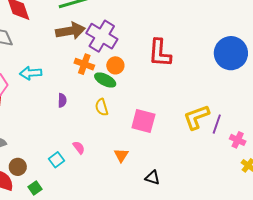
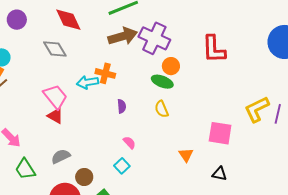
orange cross: (84, 64) -> (105, 73), moved
pink square: (143, 121) -> (220, 133), moved
pink semicircle: (79, 148) -> (129, 143), moved

